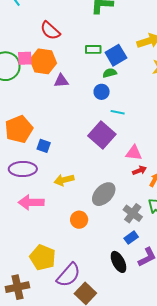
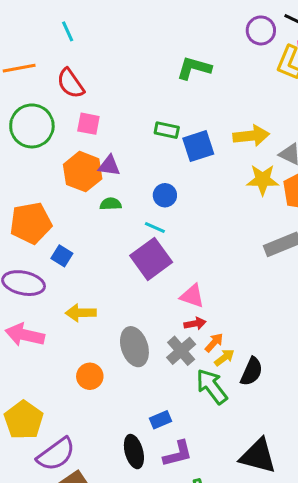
red semicircle: (50, 31) -> (70, 83), moved
pink square: (25, 58) -> (88, 124), moved
orange hexagon: (43, 61) -> (83, 172), moved
green semicircle: (110, 73) -> (111, 204), moved
cyan line: (118, 112) -> (155, 227), moved
gray ellipse: (104, 194) -> (134, 347), turned -75
gray cross: (133, 213) -> (181, 351), moved

